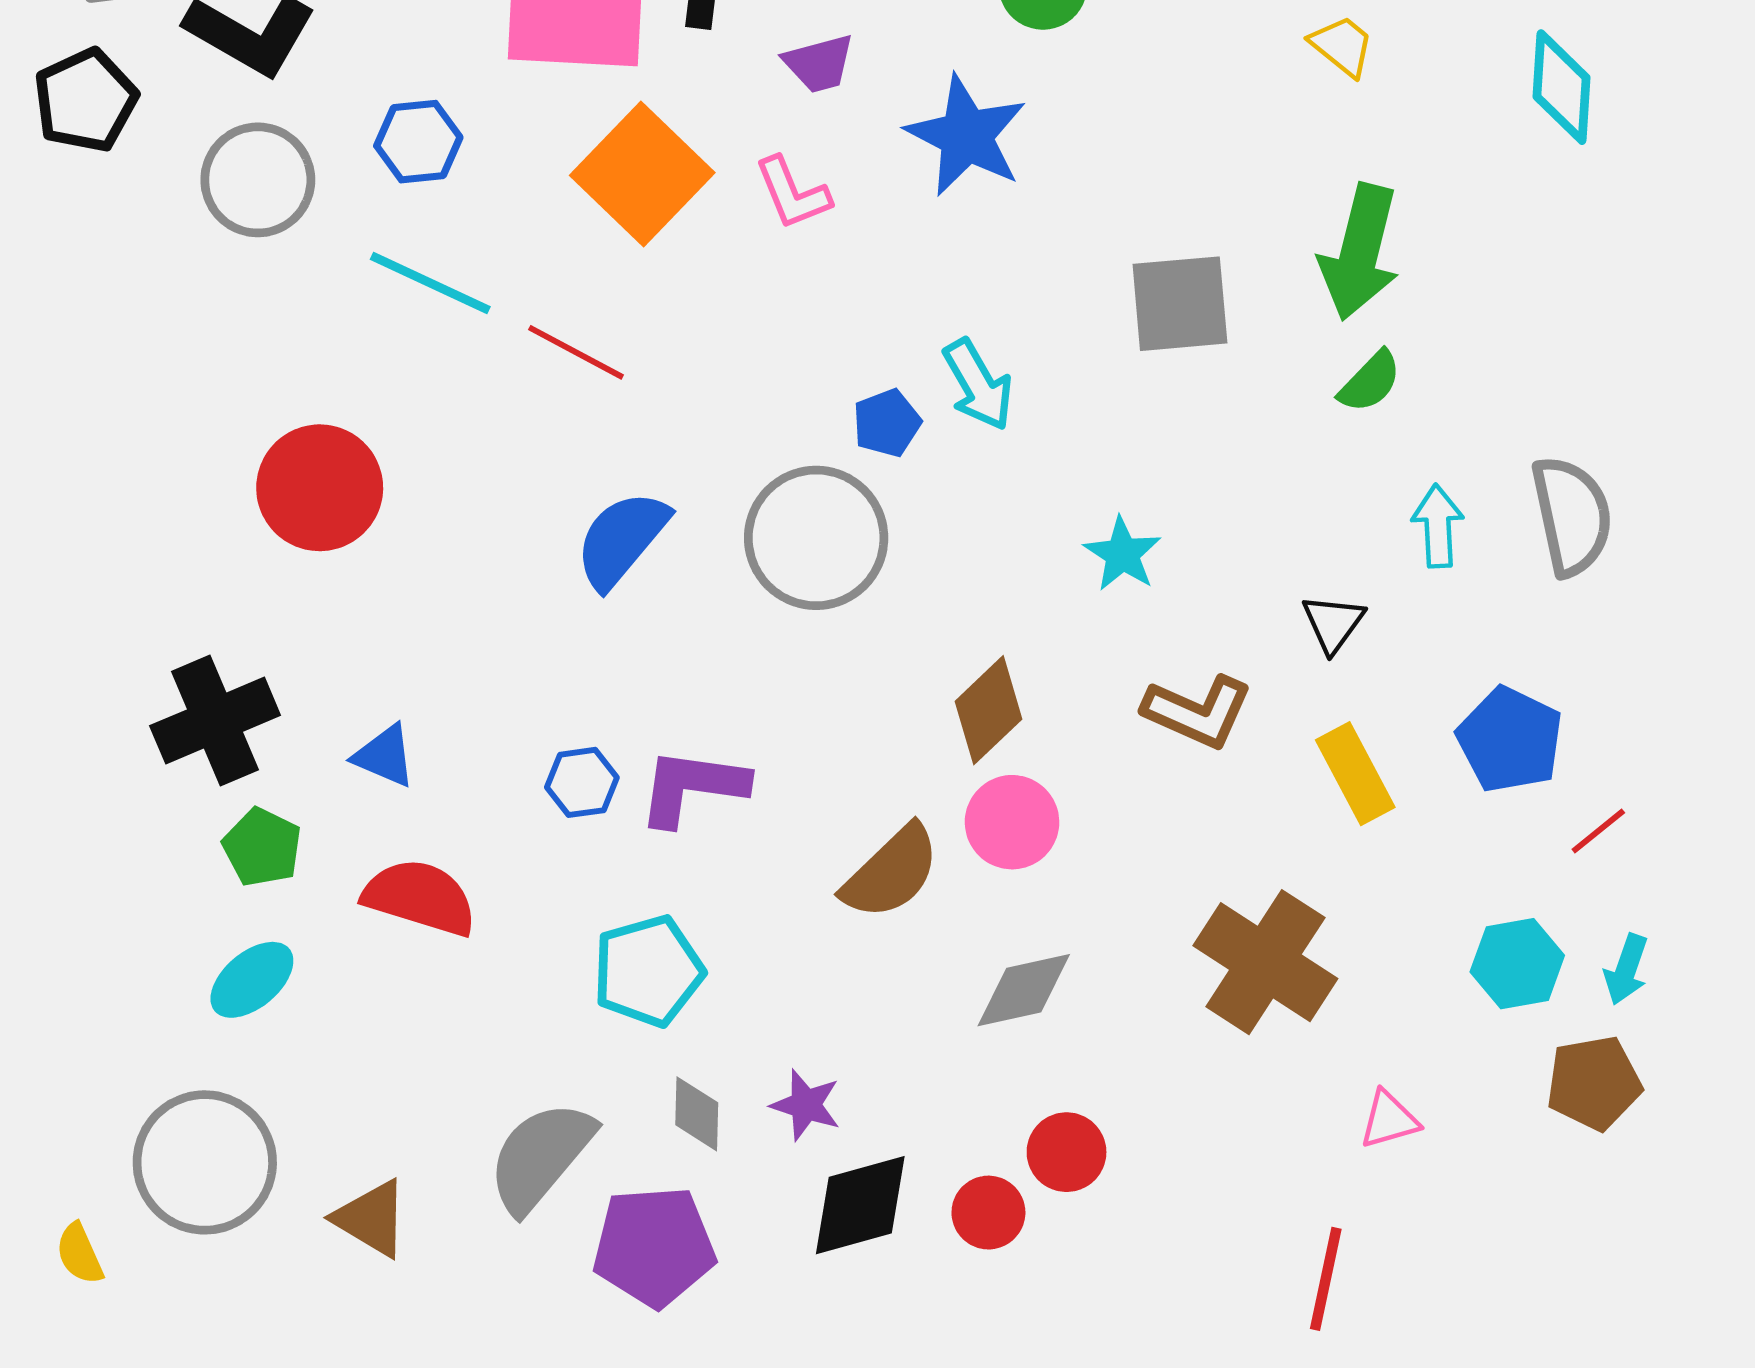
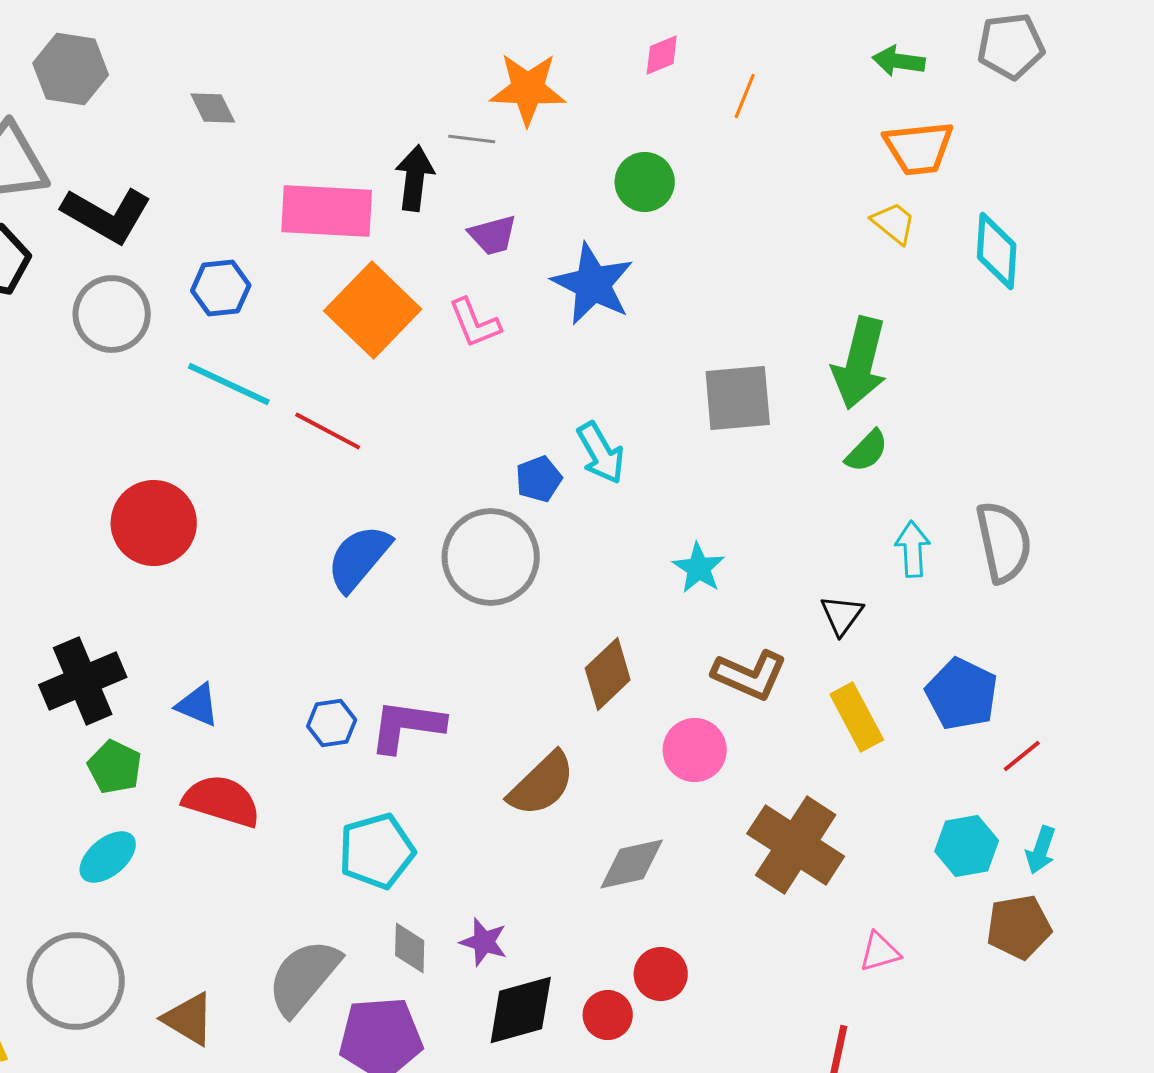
yellow trapezoid: (1342, 46) -> (894, 223), moved
pink circle: (1012, 822) -> (695, 750), moved

